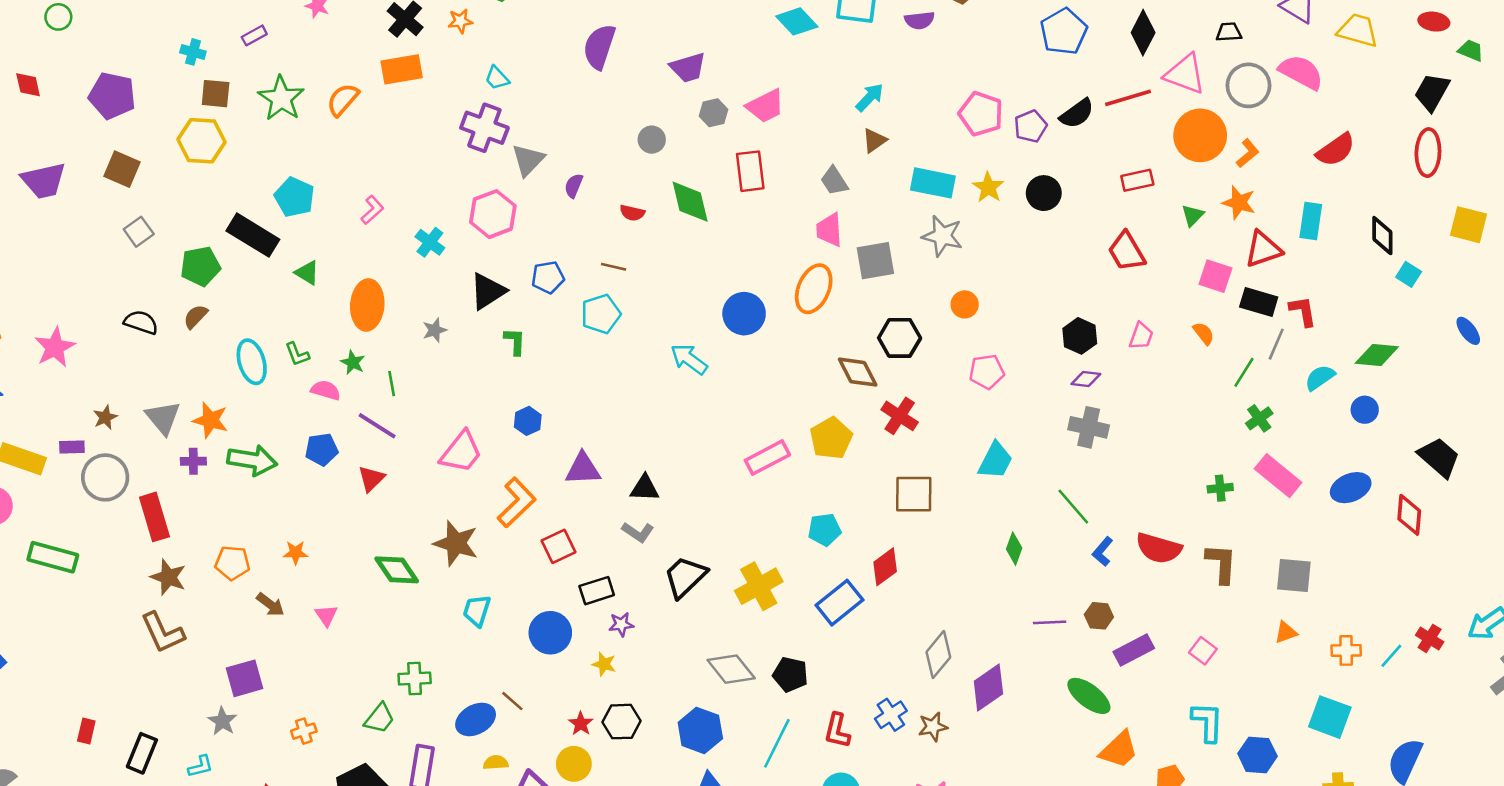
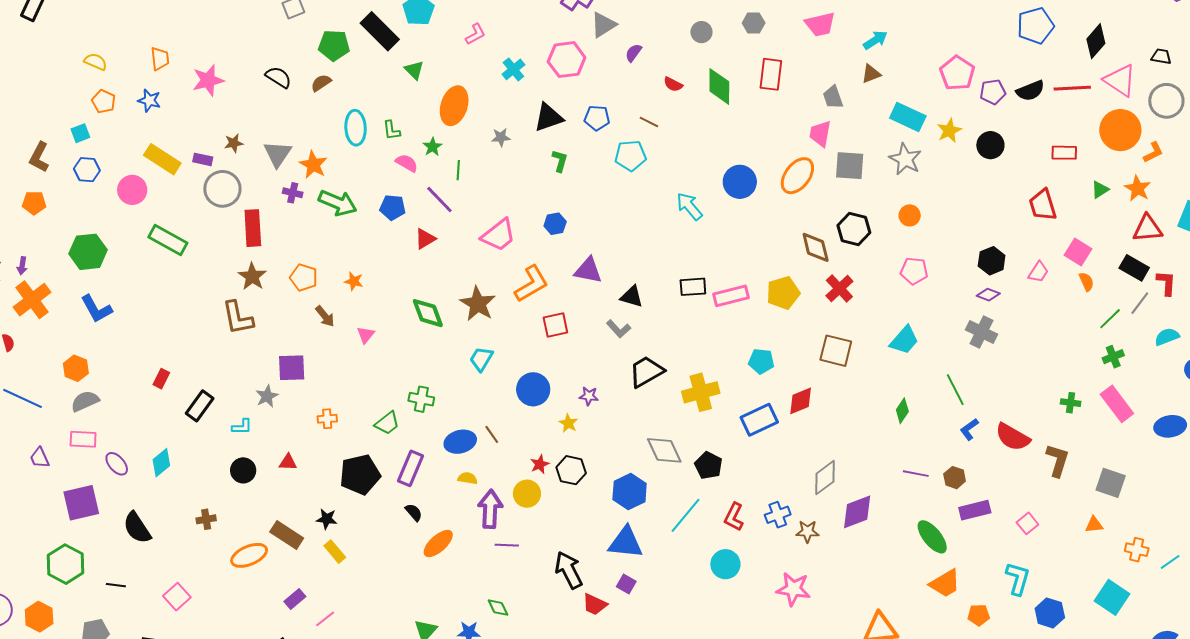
pink trapezoid: (765, 106) -> (820, 24), moved
pink square: (1216, 276) -> (1078, 252), moved
black rectangle: (597, 591) -> (693, 287), moved

